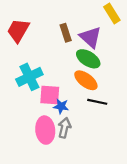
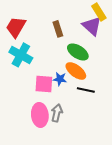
purple triangle: (90, 37) -> (92, 26), moved
cyan cross: (29, 77) -> (21, 55), moved, turned -35
blue star: (61, 106) -> (60, 79), moved

